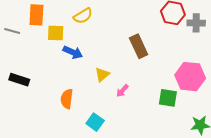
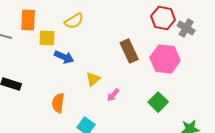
gray cross: (196, 23) -> (186, 28), turned 30
pink hexagon: (190, 77) -> (165, 59), moved
green square: (168, 98) -> (158, 102), turned 36

